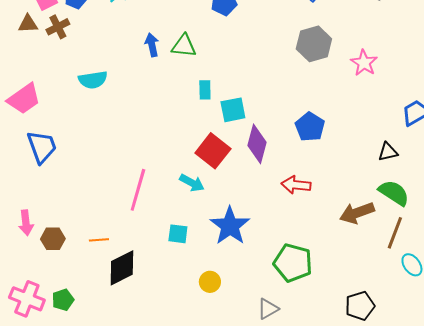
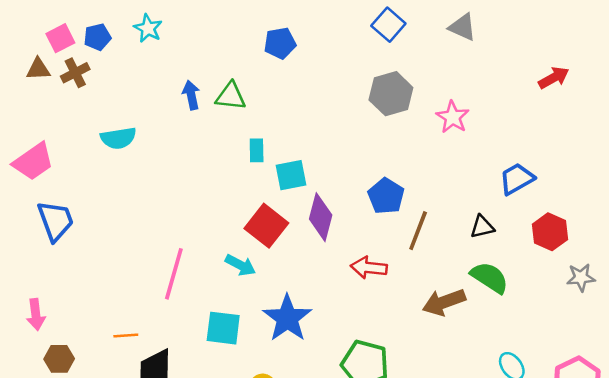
brown line: (395, 233) -> (418, 231), moved
cyan square: (178, 234) -> (223, 328), size x1.4
brown hexagon: (53, 239) -> (59, 359), moved

